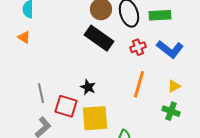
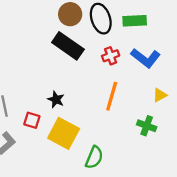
yellow triangle: (174, 86) -> (160, 95), moved
red square: (66, 106) -> (32, 120), size x0.7
yellow square: (95, 118) -> (64, 133), turned 32

